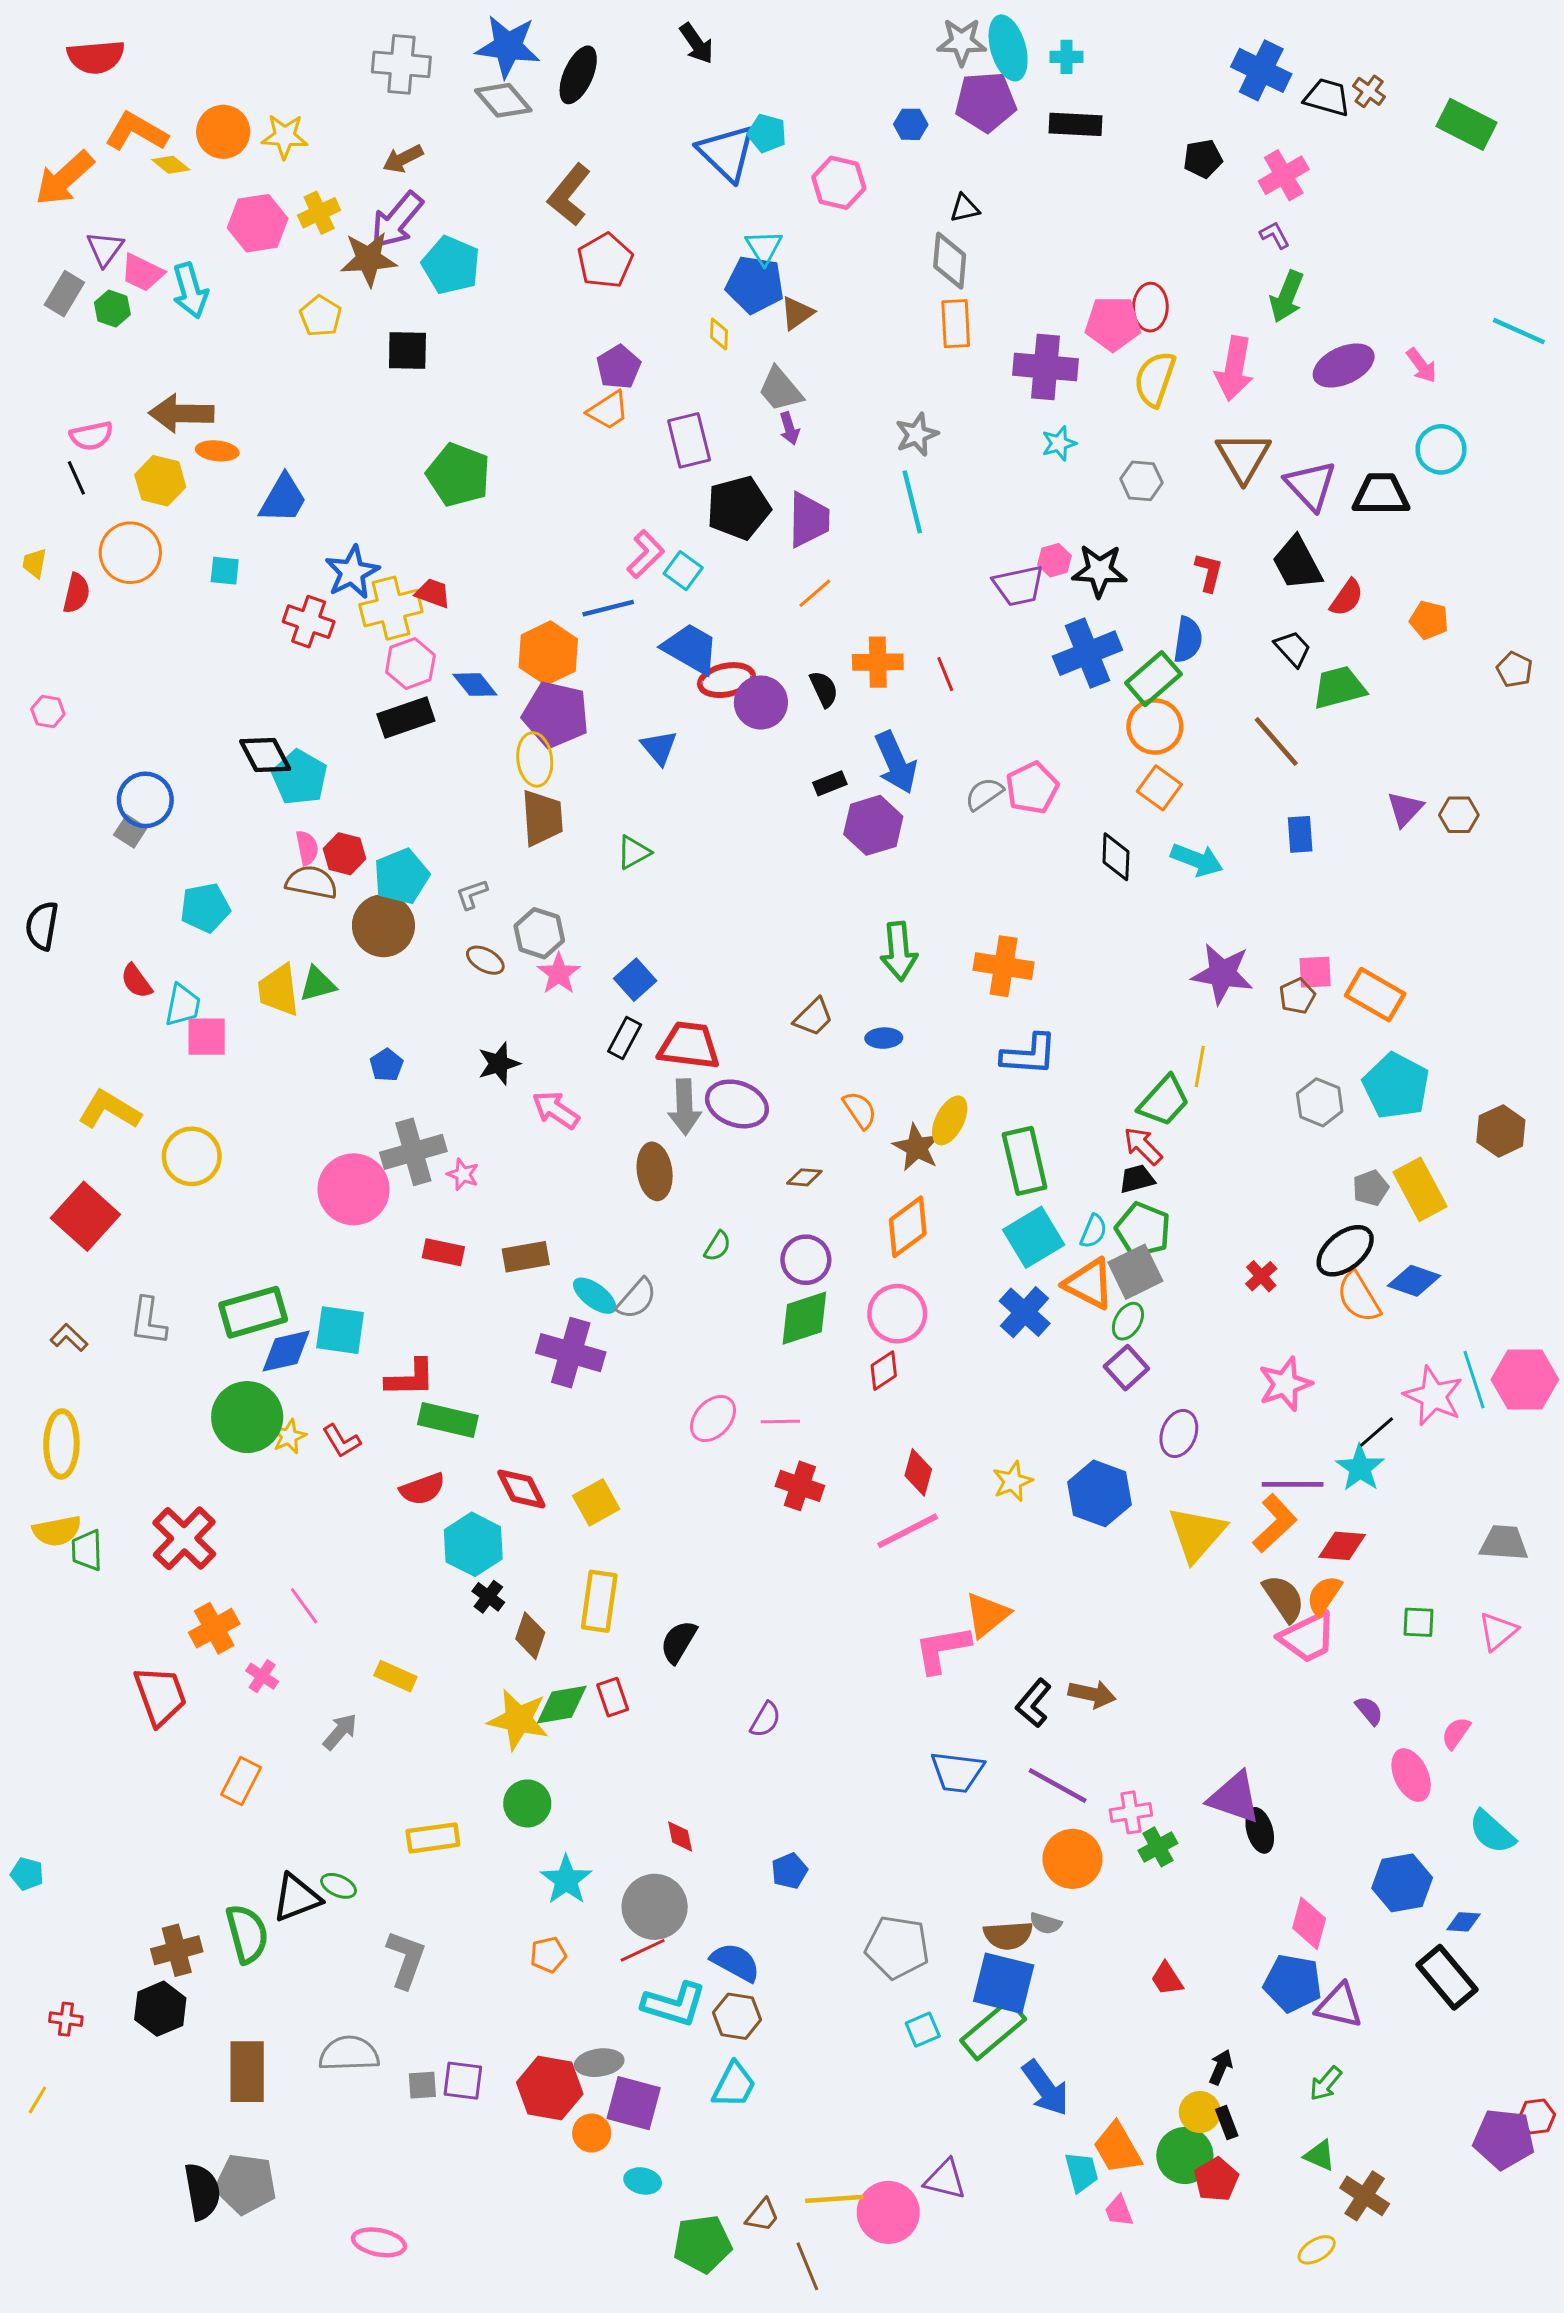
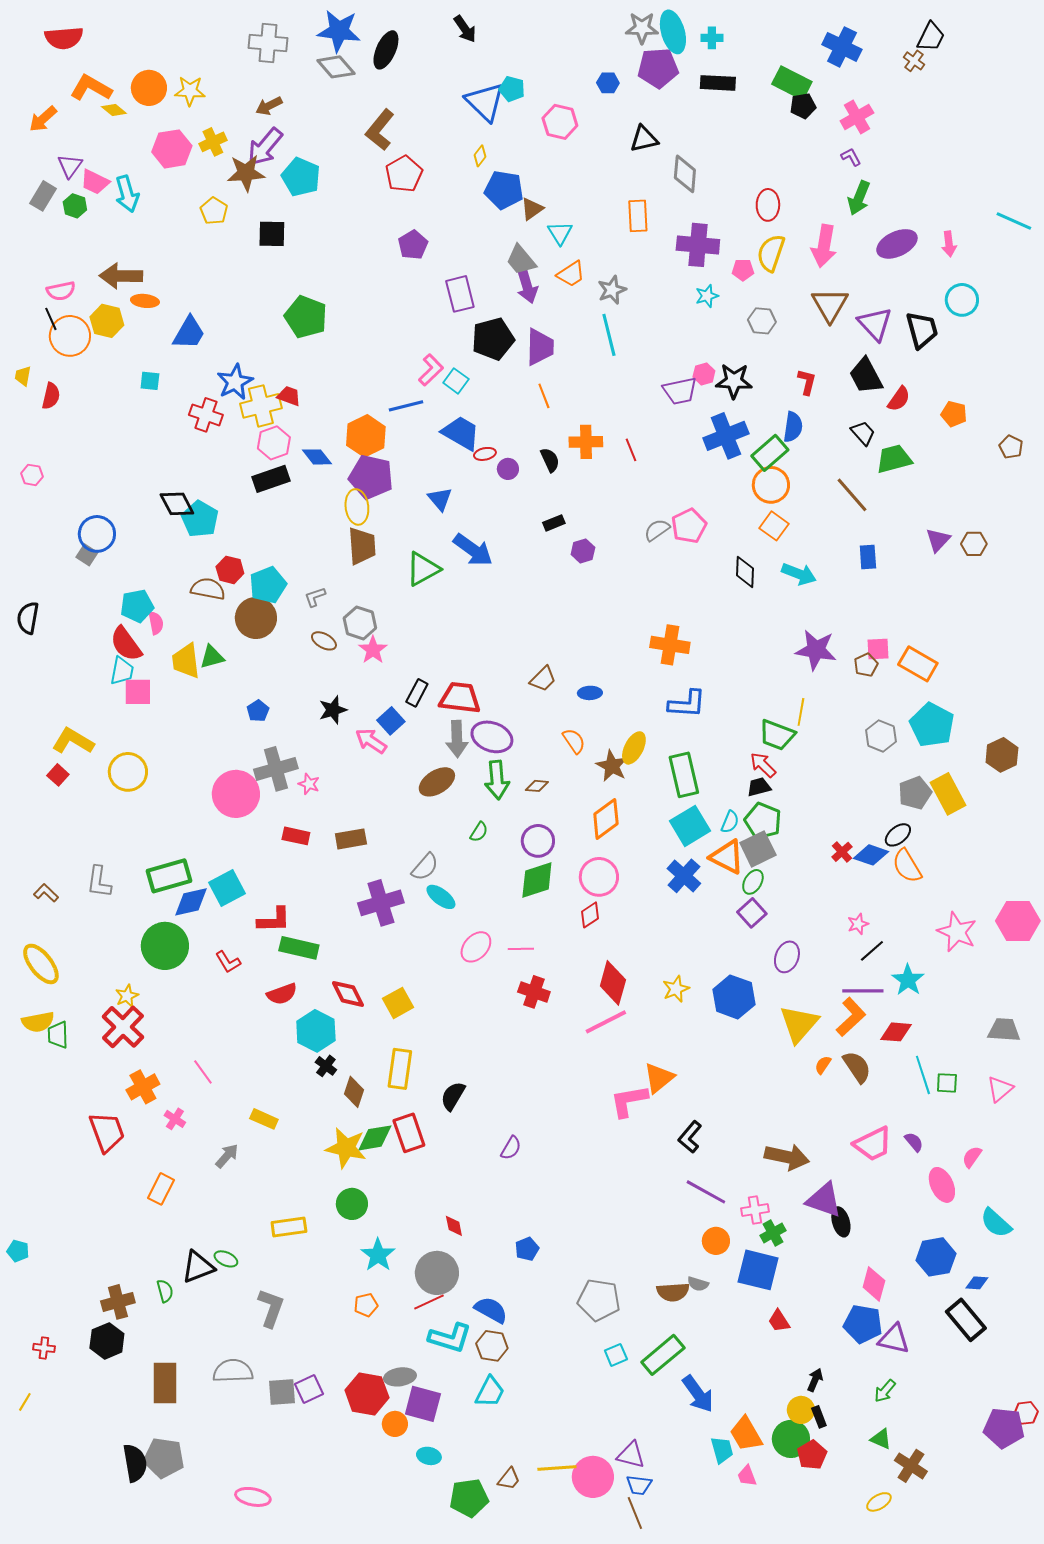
black trapezoid: (1327, 97) -> (931, 37), moved, turned 100
green rectangle: (1466, 124) -> (792, 83), moved
orange arrow: (64, 178) -> (43, 119), size x0.7
black triangle: (965, 208) -> (644, 139), size x1.4
cyan triangle: (764, 247) -> (560, 233), moved
gray diamond: (950, 261) -> (685, 174), moved
pink pentagon: (1113, 324) -> (743, 270), moved, size x0.6
yellow diamond: (719, 334) -> (480, 156), moved, turned 35
pink arrow: (1422, 365) -> (949, 244), turned 30
orange trapezoid: (608, 410) -> (571, 274), moved
purple arrow: (789, 428) -> (527, 286), size x1.6
black trapezoid: (1381, 494) -> (922, 330), turned 75
orange circle: (130, 553) -> (70, 336), moved
orange line: (815, 593) -> (544, 396), turned -70
red ellipse: (726, 680) -> (485, 454), size x0.6
purple circle: (761, 703) -> (508, 469), size x0.6
blue arrow: (896, 762) -> (473, 550), moved, turned -30
purple hexagon: (873, 825) -> (583, 551), size x0.6
pink semicircle: (307, 848) -> (156, 623), moved
green triangle: (634, 852) -> (423, 569), size x1.5
green arrow: (899, 951) -> (497, 780), moved
blue square: (635, 980) -> (391, 721), moved
red semicircle: (136, 981) -> (126, 644), moved, size x1.5
green trapezoid: (1164, 1101) -> (777, 735), turned 69
brown ellipse: (655, 1171) -> (437, 782), turned 66
gray pentagon: (1371, 1188) -> (915, 793), size x1.4
red square: (85, 1216) -> (58, 775), moved, size x0.5
black ellipse: (1345, 1251) -> (898, 835), size x0.7
blue diamond: (1414, 1281) -> (871, 855), moved
cyan ellipse: (595, 1296) -> (441, 897), moved
cyan square: (340, 1330) -> (227, 888), turned -36
purple cross: (571, 1353) -> (381, 903), turned -33
cyan line: (1474, 1380) -> (923, 1075), moved
pink star: (1285, 1384) -> (858, 924), size x0.6
black line: (1377, 1432) -> (872, 951), moved
yellow star: (289, 1436) -> (127, 996), moved
yellow ellipse: (61, 1444) -> (41, 964), turned -39
red diamond: (918, 1472) -> (613, 983), size x1.4
orange semicircle: (1324, 1595) -> (823, 1065), moved, size x0.7
pink trapezoid: (1308, 1637) -> (873, 1144), moved
brown arrow: (1092, 1694) -> (787, 1157), moved, size x1.4
red rectangle: (613, 1697) -> (409, 1133), size x1.5
blue trapezoid: (957, 1772) -> (639, 1485), moved, size x0.7
orange circle: (1073, 1859) -> (716, 1241), size x0.7
green semicircle: (247, 1934) -> (165, 1291), size x0.6
blue square: (1004, 1983) -> (758, 1270), moved
purple square: (463, 2081) -> (309, 1389), turned -32
gray square: (422, 2085) -> (282, 1392), size x1.4
brown line: (807, 2266) -> (635, 1513), moved

